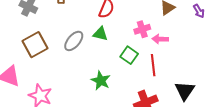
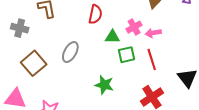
green triangle: (100, 34) -> (112, 37), moved
green square: (129, 55) -> (127, 55), turned -36

